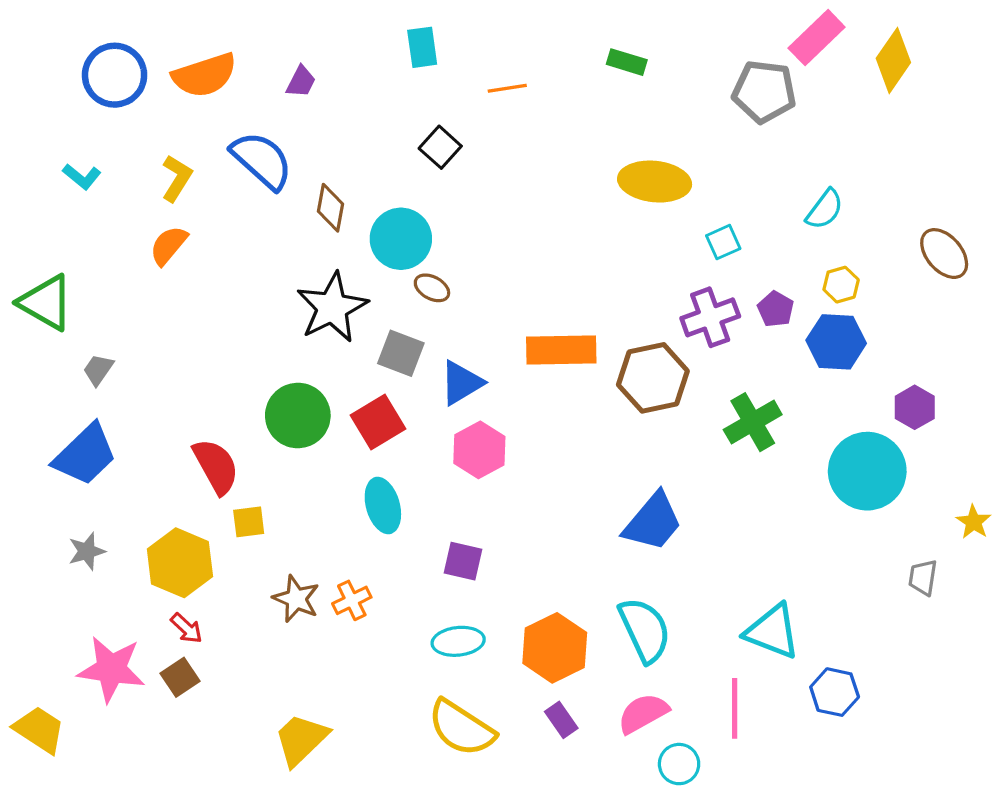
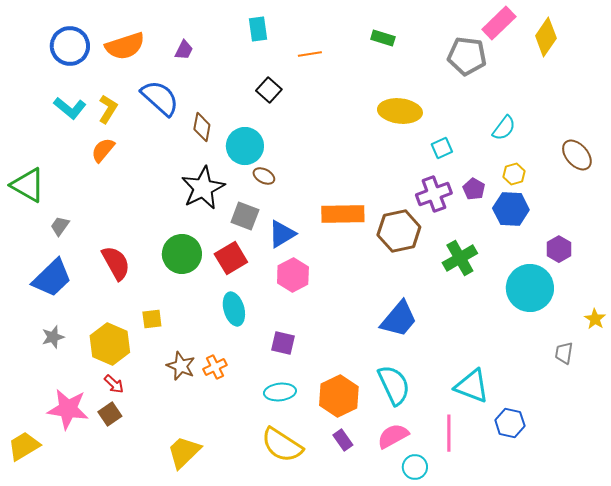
cyan L-shape: (82, 177) -> (70, 108), moved, size x1.4
red semicircle: (216, 466) -> (116, 263), moved
yellow trapezoid: (39, 730) -> (24, 446), turned -64

